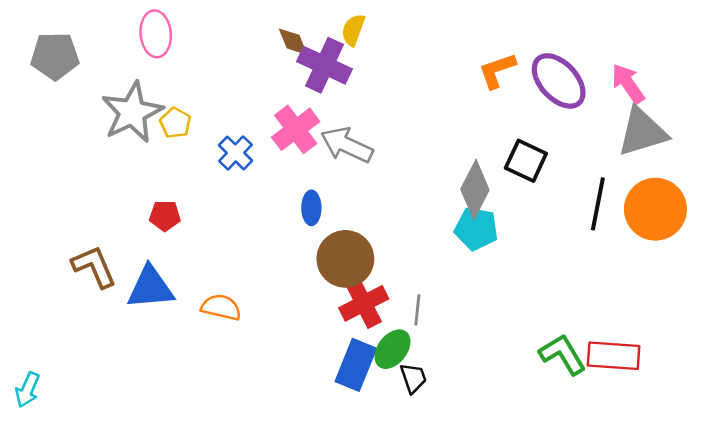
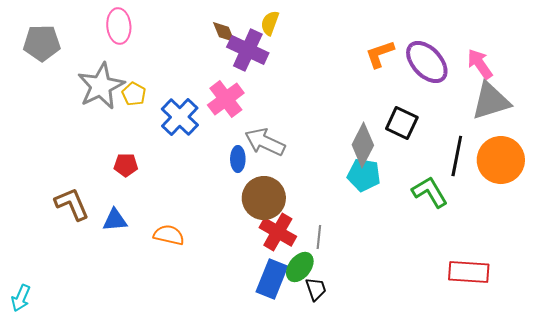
gray arrow: (347, 145) -> (265, 142), moved
blue cross: (235, 153) -> (180, 117), size x1.4
blue triangle: (150, 288) -> (115, 220), size x0.7
red cross: (364, 303) -> (278, 232), turned -33
green L-shape: (563, 354) -> (430, 192), moved

